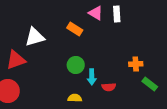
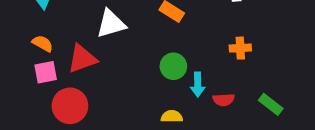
orange cross: (136, 64) -> (240, 48), moved
green rectangle: (150, 84) -> (271, 104), moved

